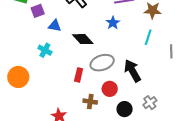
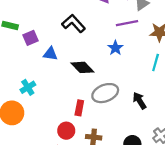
cyan cross: (45, 50) -> (28, 87), moved, turned 32
black arrow: (132, 71) -> (140, 101), size x0.7
red circle: (110, 89) -> (66, 131), moved

